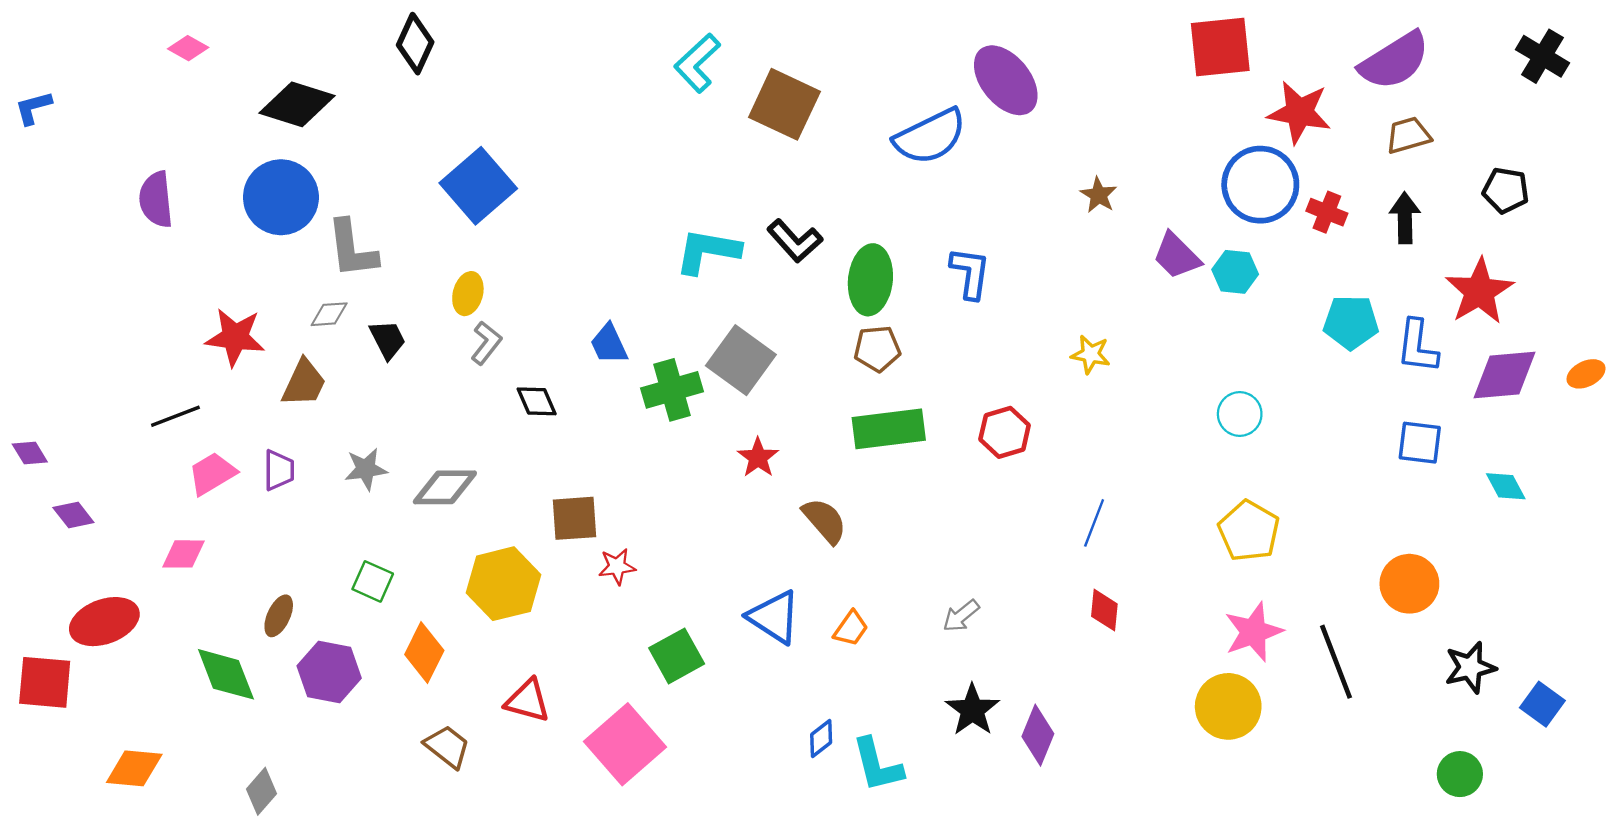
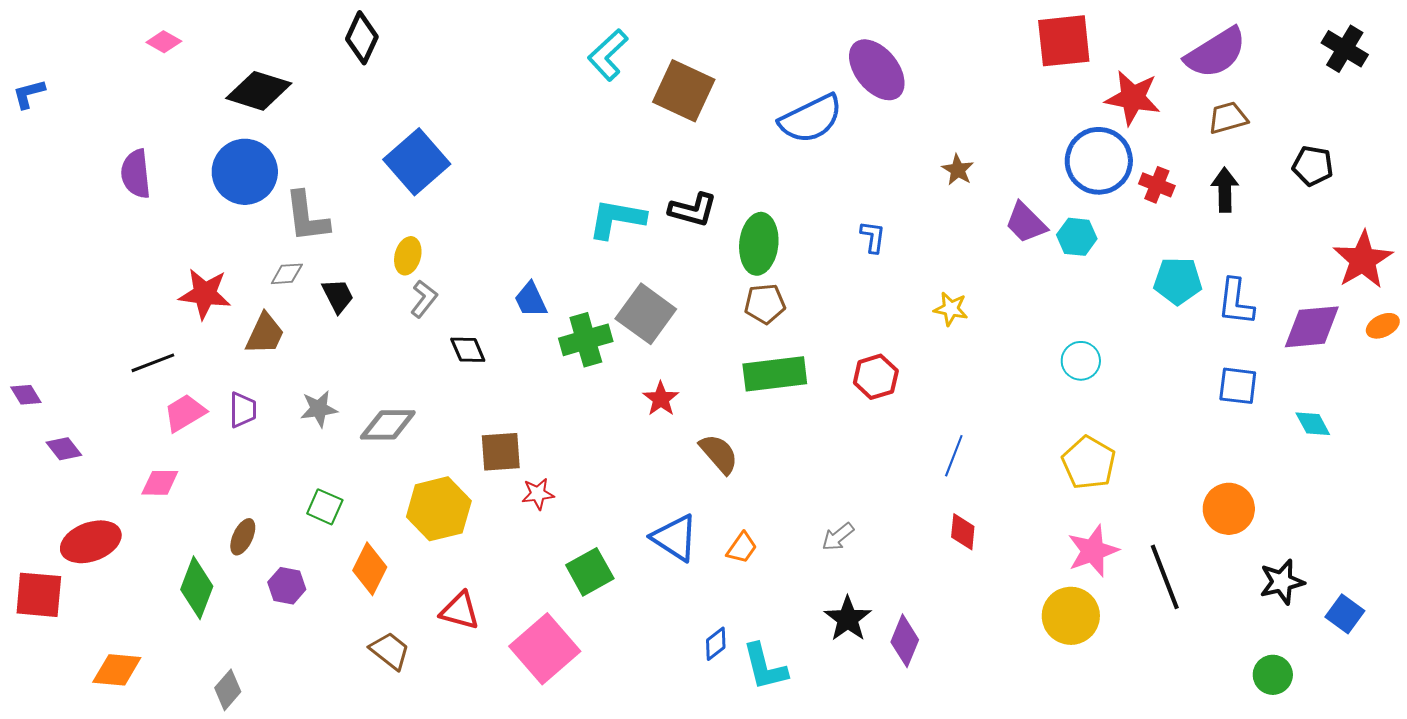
black L-shape: (795, 241) -> (693, 210), turned -33
blue L-shape: (970, 273) -> (873, 237), moved, size x0.7
red star: (1479, 291) -> (1363, 260), moved
purple hexagon: (329, 672) -> (287, 586), size x0.7
green diamond: (226, 674) -> (197, 588), turned 42

